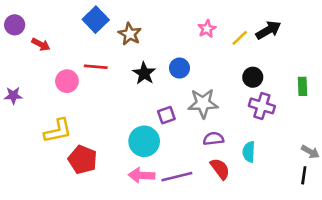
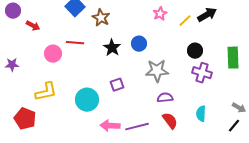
green rectangle: (302, 86) -> (233, 58), size x1.5
purple square: (166, 115) -> (117, 85), moved
cyan circle: (144, 141) -> (87, 100), moved
cyan semicircle: (249, 152) -> (201, 114), moved
red pentagon: (83, 160) -> (25, 119), moved
black line: (304, 175) -> (234, 126), turned 32

